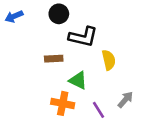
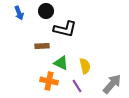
blue arrow: (14, 16) -> (19, 13), moved, turned -88
yellow semicircle: (109, 60) -> (85, 66), moved
gray arrow: (125, 100) -> (112, 84), moved, size x1.5

